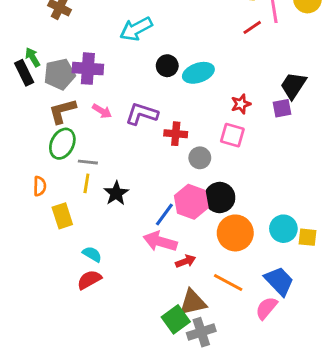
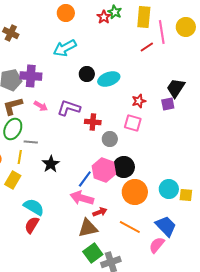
yellow line: (86, 183) -> (20, 157), moved
yellow rectangle: (62, 216) -> (13, 180), turned 48
cyan semicircle: (92, 254) -> (34, 207), size x1.5
red semicircle: (89, 280) -> (32, 225), turned -30
brown triangle: (193, 302) -> (88, 228), moved

